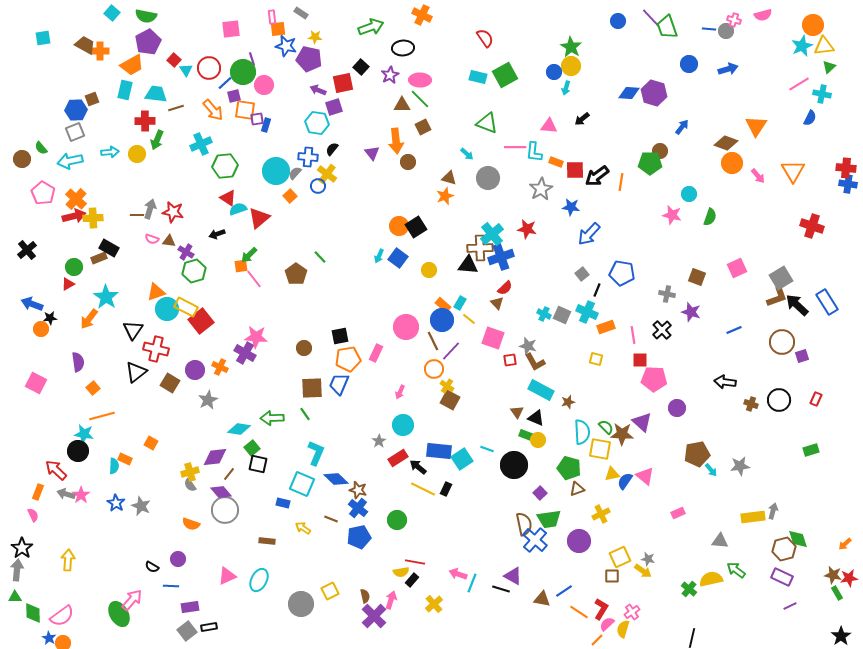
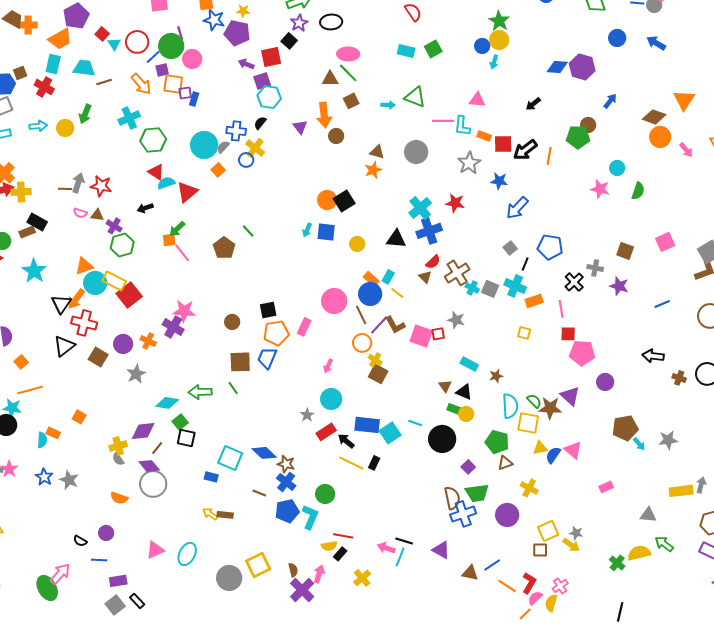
blue arrow: (728, 69) -> (656, 43), turned -132
purple star: (390, 75) -> (299, 23), moved
green square: (505, 75) -> (433, 49), size x0.7
black arrow: (582, 119) -> (533, 104), moved
red cross: (145, 121) -> (44, 87), moved, turned 30
cyan hexagon: (317, 123) -> (269, 97), moved
cyan arrow: (467, 154) -> (388, 105), moved, turned -40
brown cross: (480, 248) -> (457, 273), moved, turned -30
blue square: (398, 258) -> (326, 232), turned -30
orange arrow: (89, 319) -> (76, 299), moved
black cross: (662, 330) -> (574, 282), moved
pink square: (493, 338) -> (421, 336), moved
brown L-shape: (535, 362) -> (395, 325), moved
cyan rectangle: (541, 390) -> (469, 364), size x0.7
cyan L-shape: (316, 453) -> (310, 517), moved
yellow cross: (601, 514) -> (529, 488), turned -36
yellow arrow: (303, 528) -> (210, 514), moved
blue cross: (535, 540) -> (463, 514), turned 30
brown rectangle: (267, 541) -> (225, 515), moved
black line: (501, 589) -> (404, 541), moved
yellow square: (330, 591) -> (258, 565), size x1.4
black rectangle: (209, 627) -> (137, 601), turned 56

